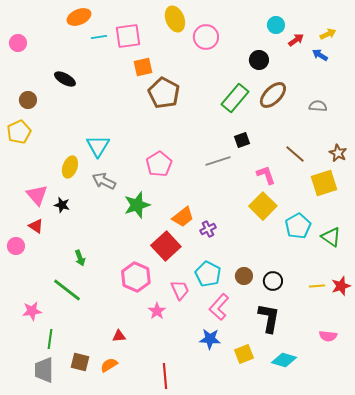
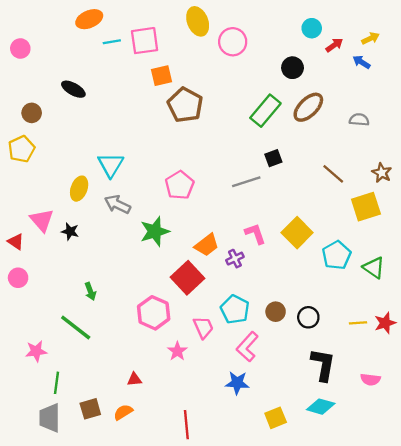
pink L-shape: (266, 175) -> (255, 234), moved
red triangle: (36, 226) -> (16, 242), moved
black L-shape: (269, 318) -> (323, 365), moved
yellow square: (244, 354) -> (276, 418), moved
brown square: (80, 362) -> (90, 409), turned -30

